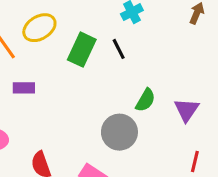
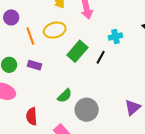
black line: (119, 49) -> (101, 57), turned 40
green semicircle: (145, 100) -> (65, 96), moved

